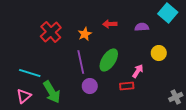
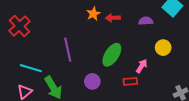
red cross: (51, 32) -> (19, 26), moved
orange star: (85, 34) -> (93, 14), moved
purple line: (81, 62) -> (68, 50), moved

